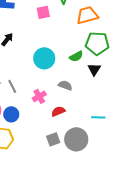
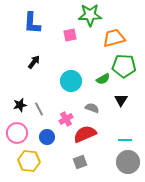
black triangle: (94, 69) -> (121, 100), moved
red semicircle: (58, 111) -> (85, 134), size x1.6
blue circle: (11, 114) -> (47, 137), moved
gray circle: (76, 139) -> (128, 162), moved

